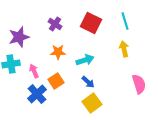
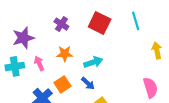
yellow arrow: (124, 49) -> (157, 51), moved
pink arrow: (34, 71) -> (39, 63), moved
blue arrow: (88, 82) -> (88, 83), moved

